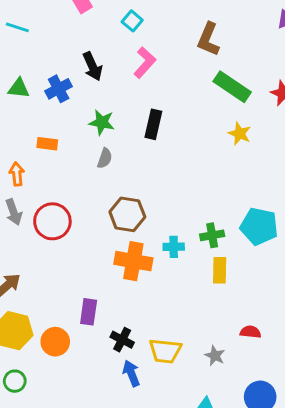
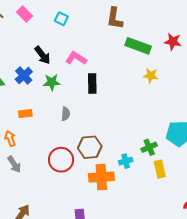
pink L-shape: (145, 63) -> (76, 58), moved, turned -85
green star: (102, 122) -> (52, 82), moved
red circle: (52, 221) -> (61, 160), moved

